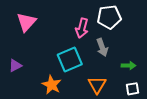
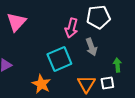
green arrow: (128, 66) -> (117, 65), turned -96
white square: (133, 89) -> (107, 83), moved

